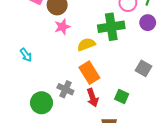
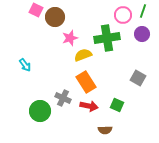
pink star: (62, 27) -> (70, 38), moved
red arrow: (93, 98) -> (89, 106), turned -60

